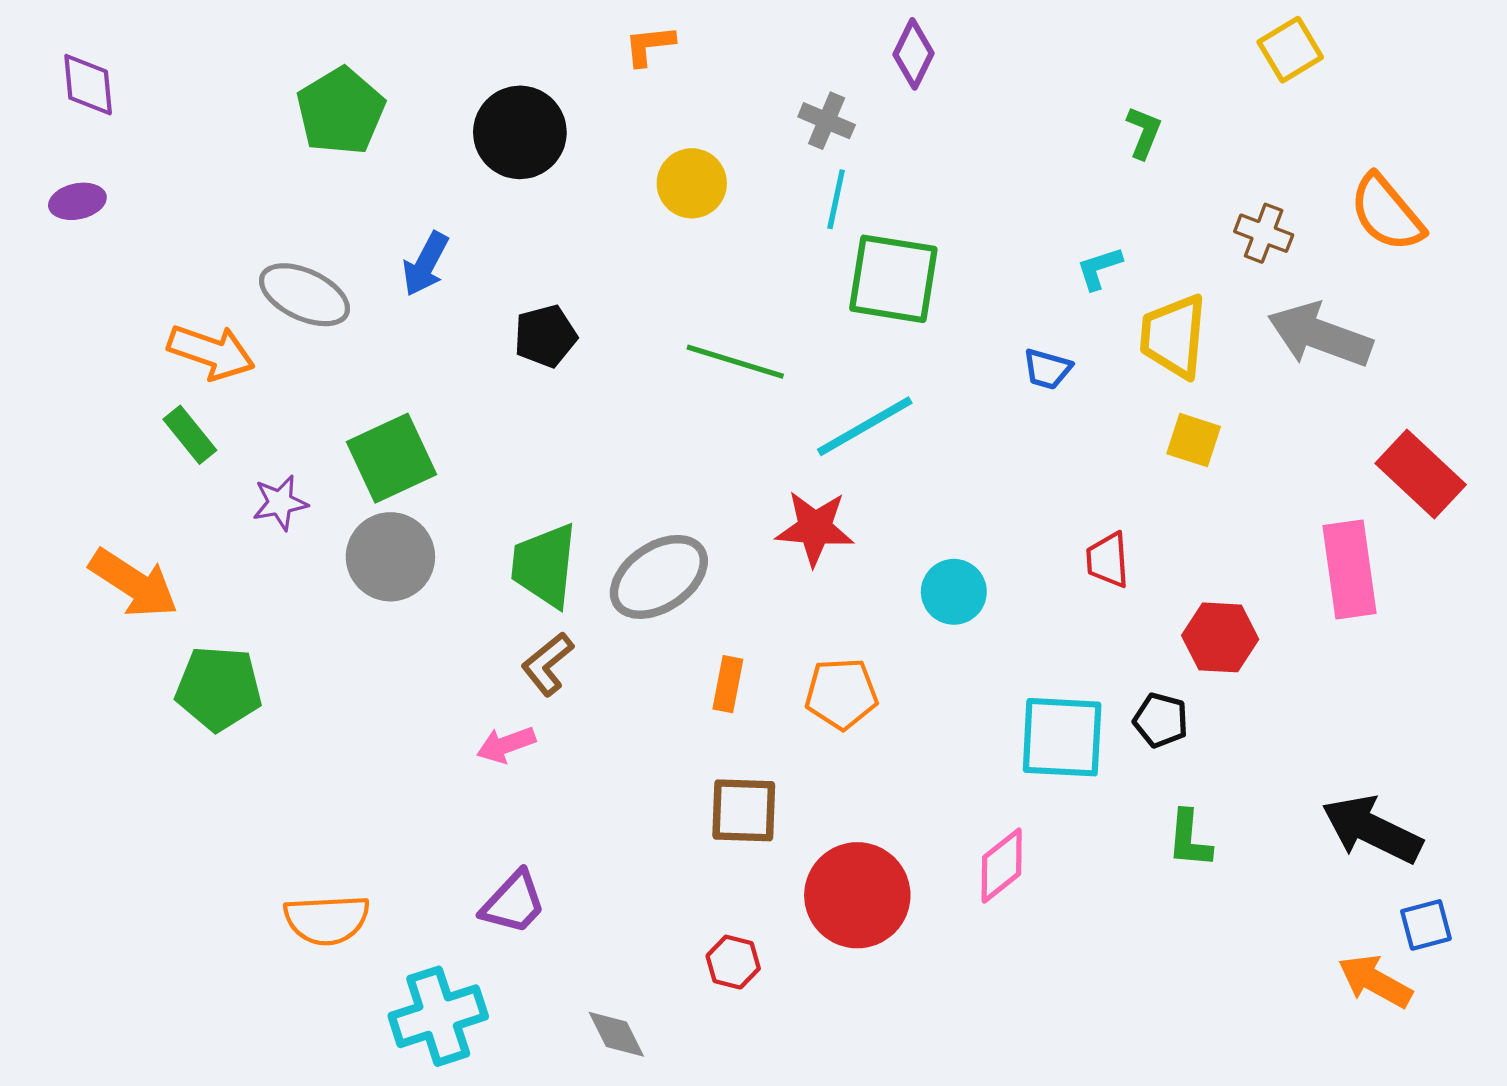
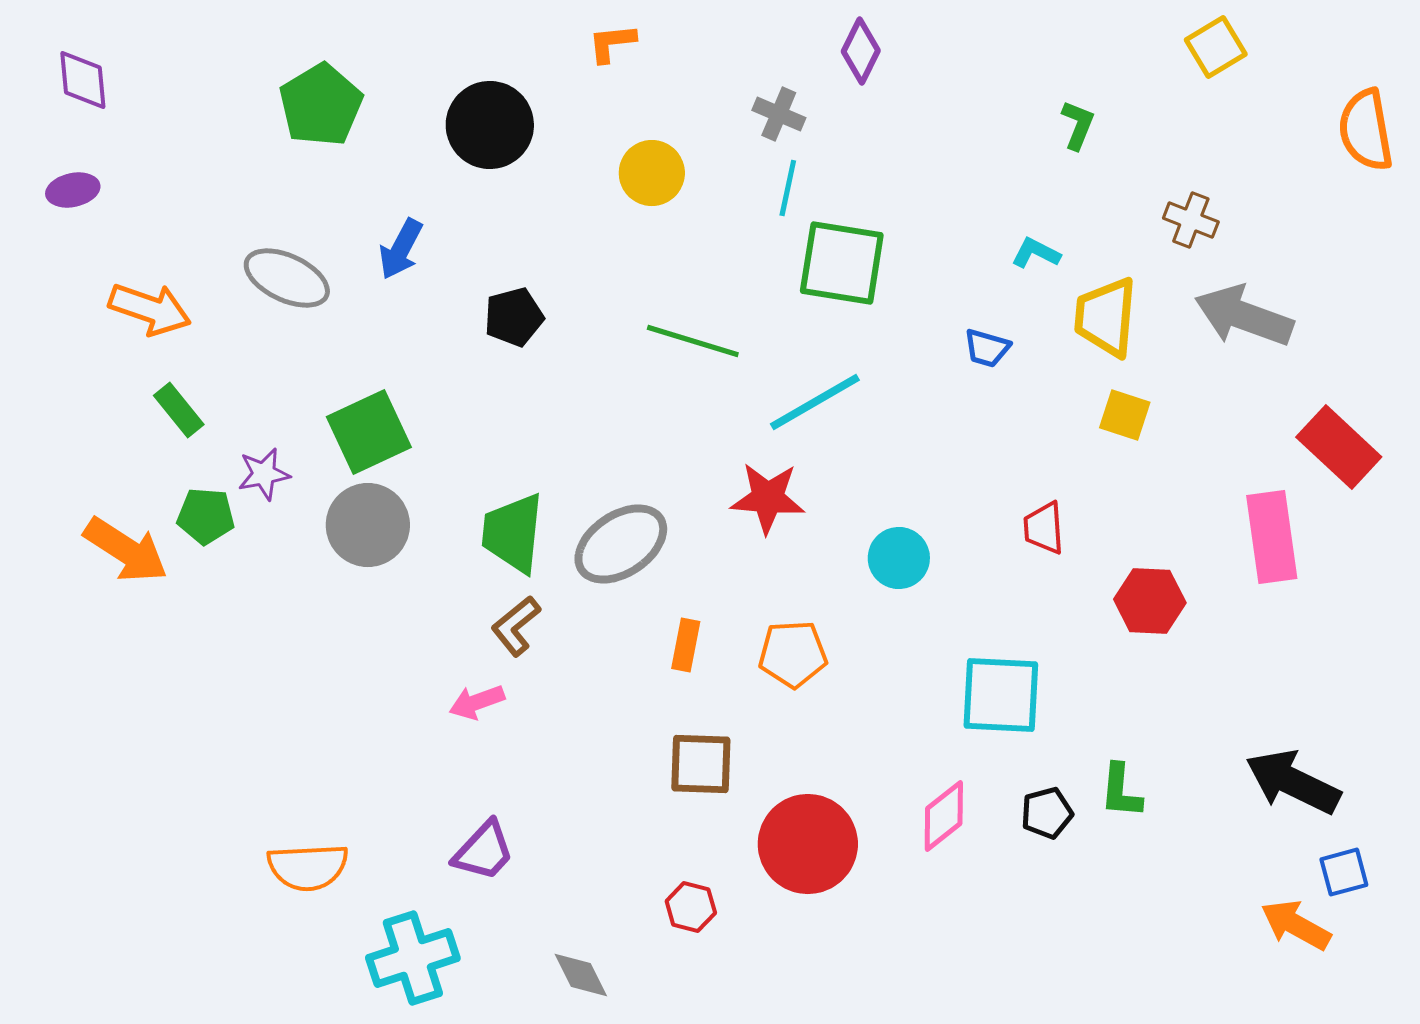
orange semicircle: (1387, 213) -> (1366, 130), moved, turned 30
cyan L-shape: (1099, 268) -> (1036, 253), turned 45
orange arrow: (211, 352) -> (150, 309), moved
green pentagon: (219, 688) -> (206, 516), moved, size x0.7
black pentagon: (1161, 720) -> (1047, 813), moved, turned -30

